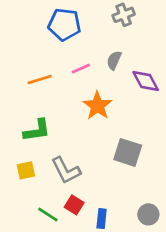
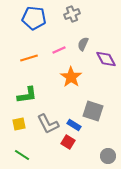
gray cross: (124, 15) -> (72, 14), moved
blue pentagon: (64, 24) -> (34, 18), moved
red square: (74, 205) -> (68, 142), moved
green line: (48, 214) -> (22, 155), moved
blue rectangle: (102, 219) -> (74, 125), moved, turned -64

